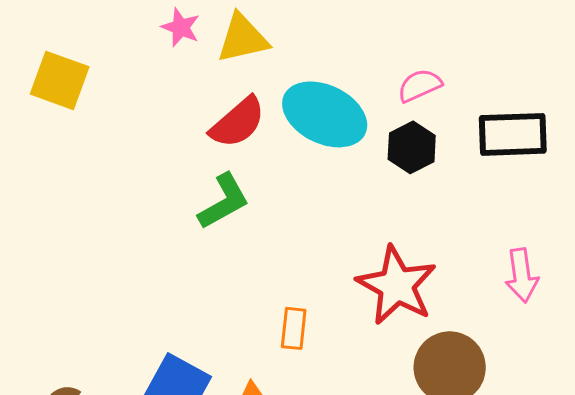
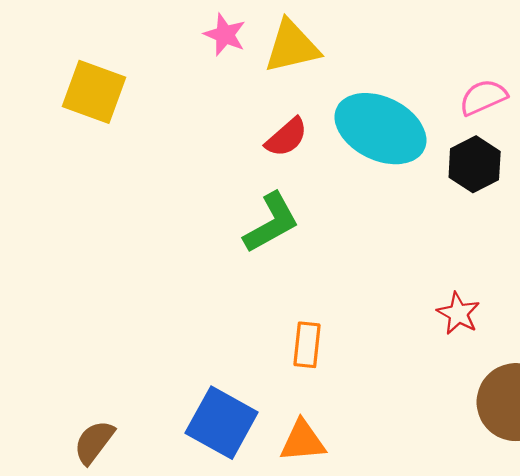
red semicircle: (238, 122) -> (286, 137), size x0.7
red star: (397, 285) -> (458, 313), size x0.5
orange rectangle: (294, 328) -> (307, 345), moved

